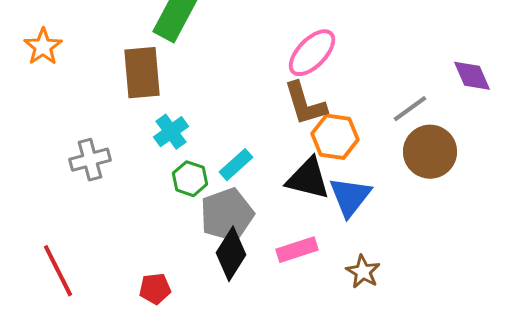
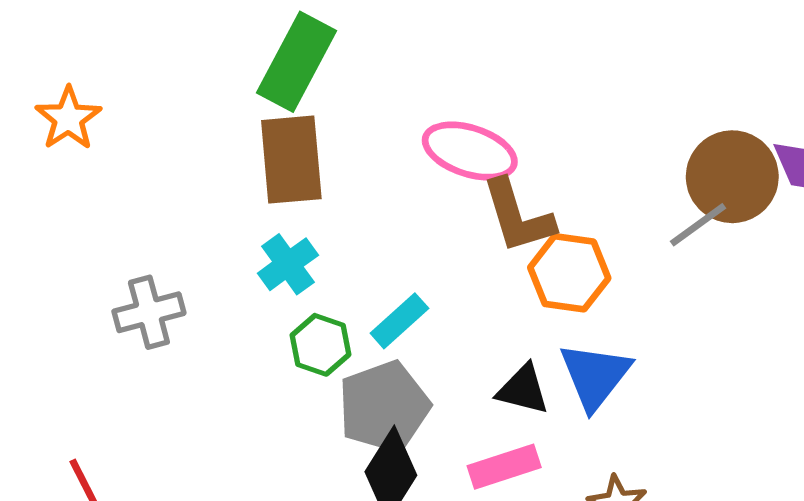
pink ellipse: (312, 53) -> (470, 151), moved, turned 64
brown rectangle: (142, 73) -> (291, 160), moved
brown circle: (430, 152) -> (732, 177), moved
black triangle: (308, 179) -> (523, 389), moved, size x0.7

